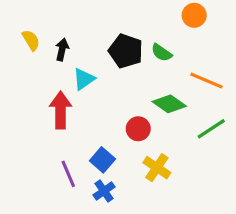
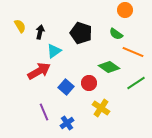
green semicircle: (162, 53) -> (116, 34), moved
red arrow: (61, 110) -> (39, 71), turned 60
blue square: (102, 160) -> (66, 87), moved

